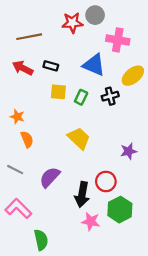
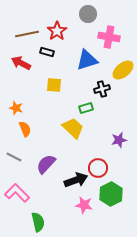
red star: (72, 23) -> (57, 31), moved, turned -30
blue triangle: (94, 65) -> (87, 60), turned -40
black rectangle: (51, 66) -> (47, 52), moved
green rectangle: (81, 97) -> (86, 108), moved, turned 48
black arrow: (82, 194) -> (76, 180), turned -120

